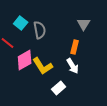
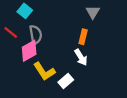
gray semicircle: (40, 30) -> (36, 35), moved
yellow L-shape: (43, 66) -> (44, 71), moved

